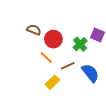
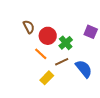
brown semicircle: (34, 30) -> (29, 27), turned 40
green cross: (80, 44) -> (66, 43), moved

